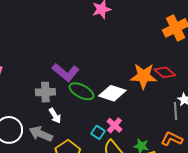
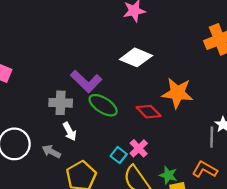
red diamond: (165, 72) -> (149, 112), moved
white diamond: (112, 93) -> (136, 57), moved
gray arrow: (41, 134) -> (51, 152), size x0.7

